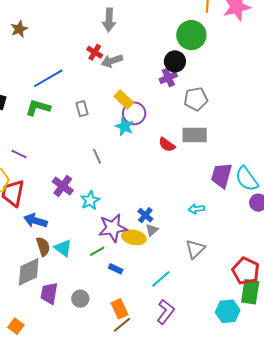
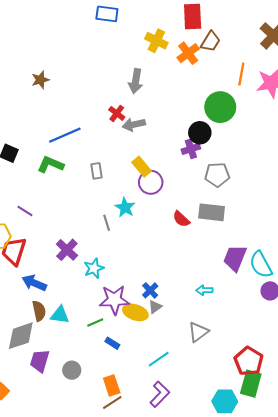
cyan star: (124, 127) -> (125, 207), moved
cyan triangle: (63, 248) -> (60, 315), turned -36

